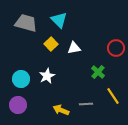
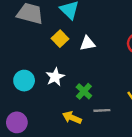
green cross: (98, 72) -> (84, 91), moved
purple circle: (18, 105) -> (17, 122), moved

